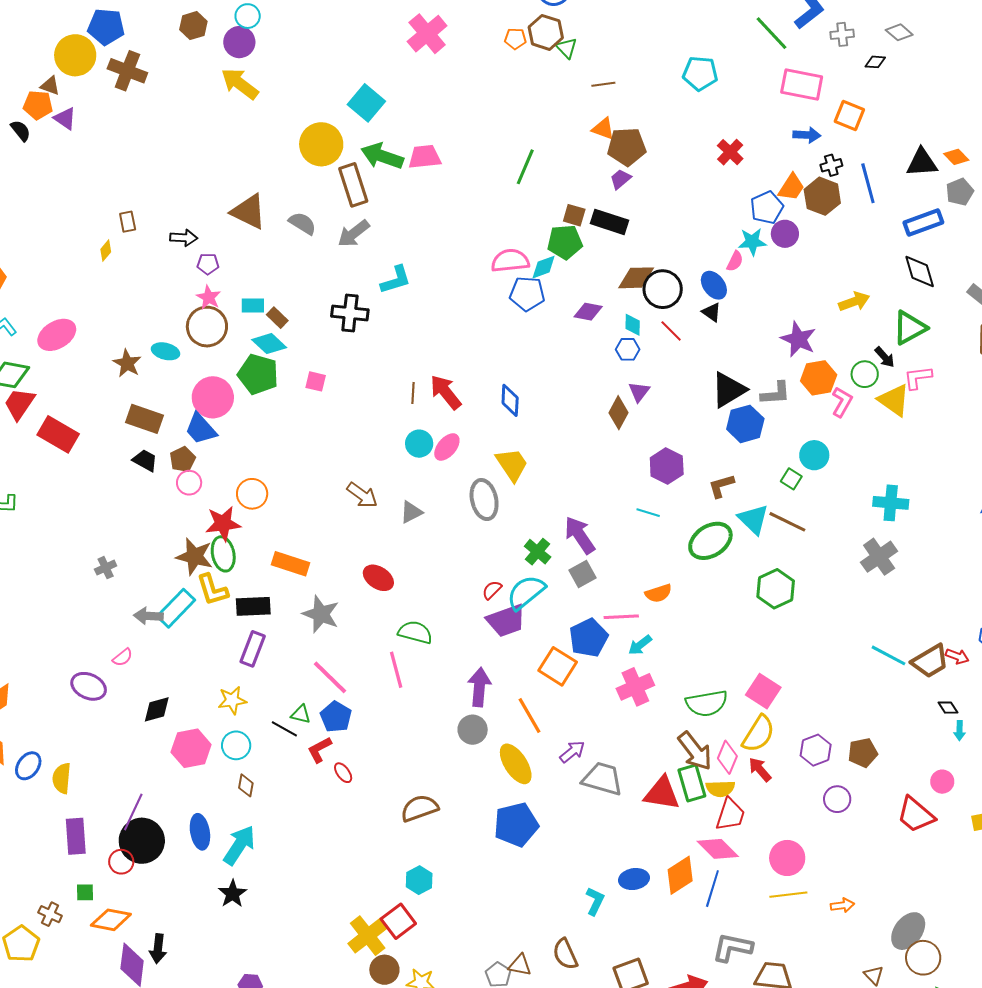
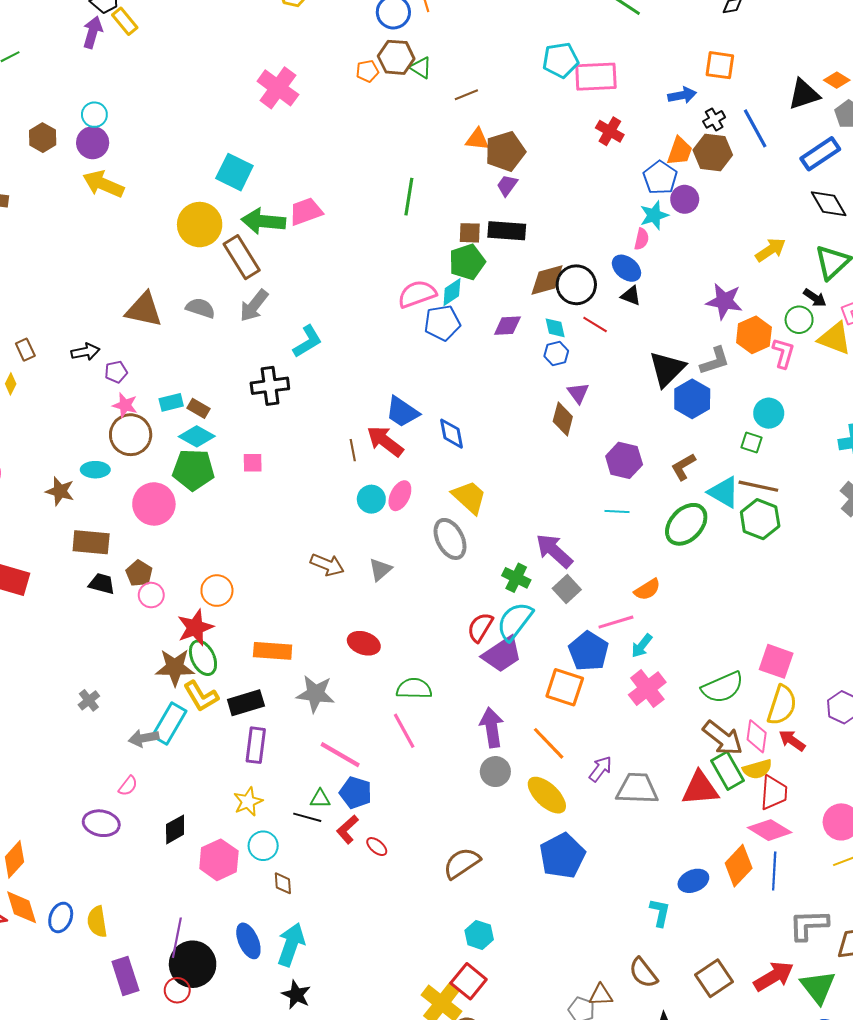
pink rectangle: (802, 85) -> (596, 77), moved
blue trapezoid: (201, 429) -> (402, 412), moved
green hexagon: (776, 589) -> (760, 519), moved
red semicircle: (492, 590) -> (480, 627), size x1.4

